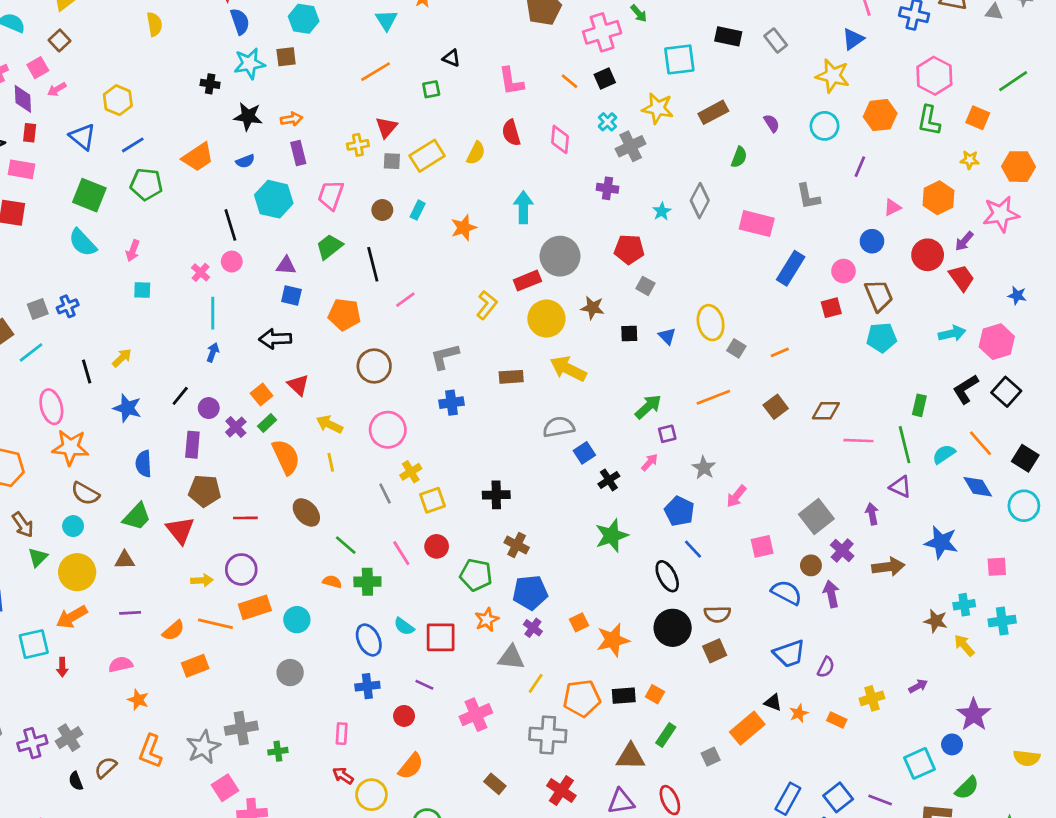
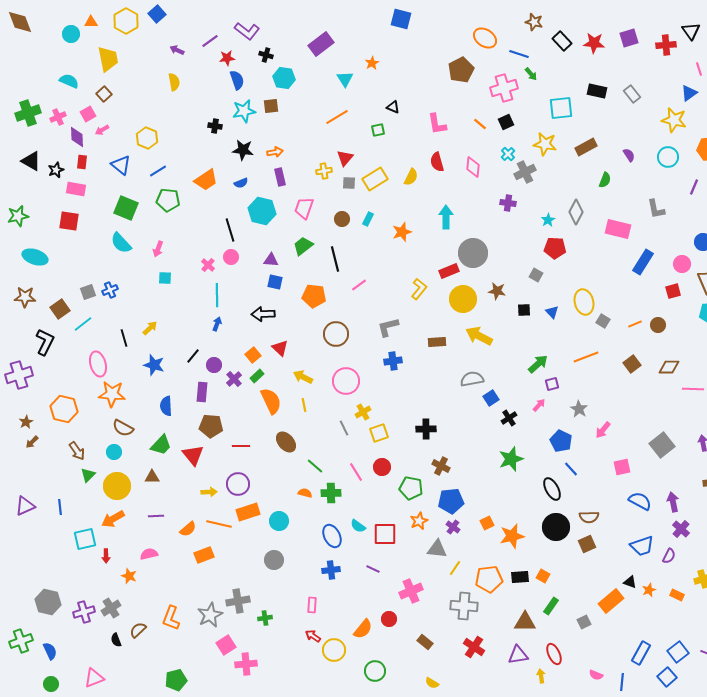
red pentagon: (629, 249) -> (555, 248), moved
purple cross: (842, 550) -> (681, 529), moved
brown circle: (811, 565) -> (658, 325), moved
orange star: (138, 700) -> (129, 576), moved
red circle: (404, 716) -> (389, 619), moved

